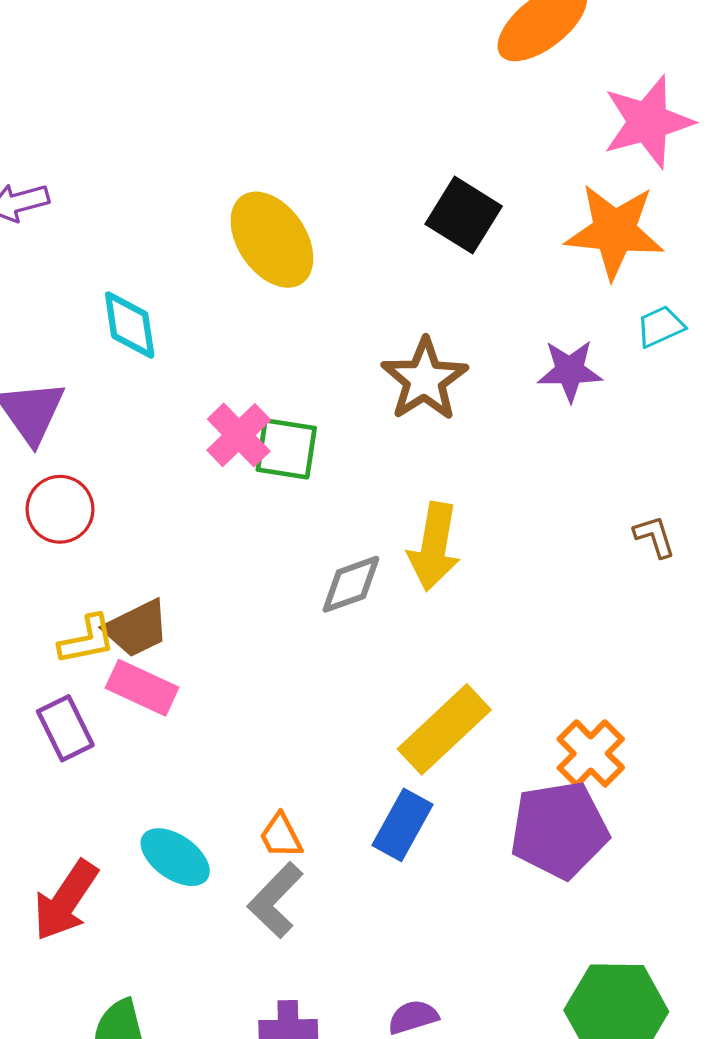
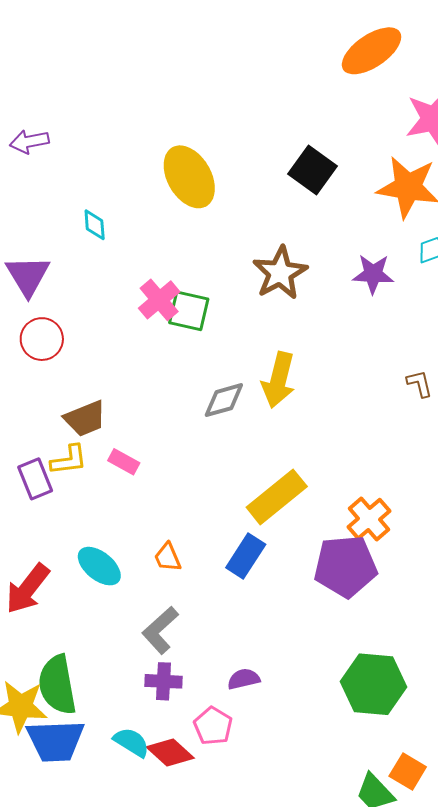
cyan diamond: (130, 325) -> (95, 225), size x0.7
yellow L-shape: (87, 640) -> (69, 460), moved
pink rectangle: (142, 688) -> (124, 462), moved, size x0.7
gray L-shape: (275, 900) -> (160, 630), moved

